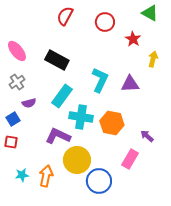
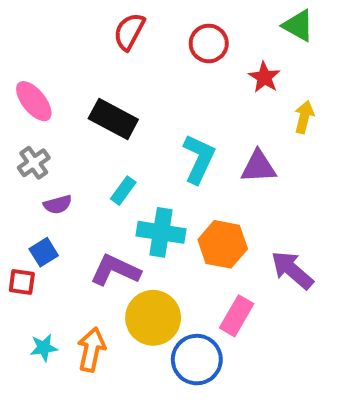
cyan rectangle: (62, 96) -> (123, 191), size x0.6
blue square: (13, 119) -> (44, 252), moved
purple arrow: (147, 136) -> (292, 270), size x1.6
pink rectangle: (130, 159) -> (237, 316), moved

